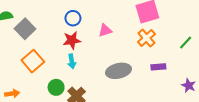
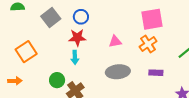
gray square: (25, 29) -> (51, 17), moved
pink triangle: (105, 30) -> (115, 41), moved
orange square: (33, 61) -> (26, 52), moved

